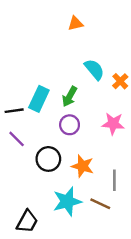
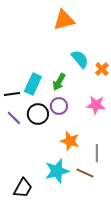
orange triangle: (75, 23) -> (64, 20), size x1.6
black circle: (48, 159) -> (38, 114), moved

